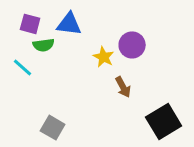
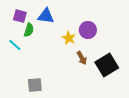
green semicircle: (44, 45) -> (29, 30), turned -64
black square: (164, 122) -> (107, 65), moved
gray square: (53, 128) -> (35, 85), turned -35

